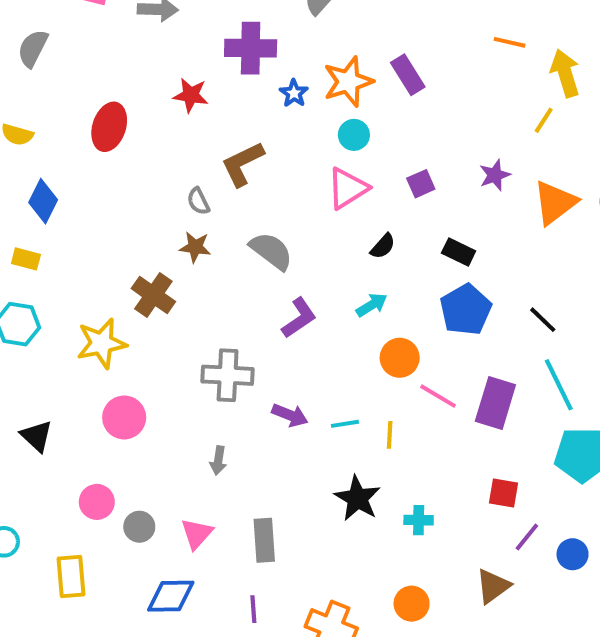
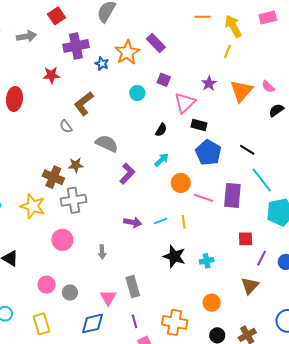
cyan circle: (354, 135) -> (137, 93), moved
purple square: (421, 184) -> (164, 80), moved, turned -32
pink triangle: (348, 188) -> (185, 103), moved
brown star: (195, 247) -> (76, 165), moved
yellow star: (101, 343) -> (33, 206), turned -30
gray cross: (228, 375) -> (73, 200), moved
pink circle: (124, 417) -> (62, 240), moved
pink triangle: (197, 534) -> (108, 298), moved

